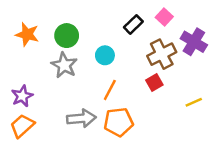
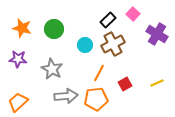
brown cross: (162, 54) -> (113, 44), moved
gray star: (64, 65) -> (52, 69), moved
red square: (154, 82) -> (125, 84), moved
orange line: (110, 90) -> (99, 73), moved
purple star: (22, 96) -> (18, 59), moved, turned 30

